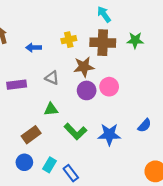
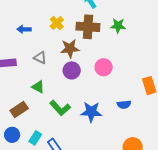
yellow cross: (69, 40) -> (57, 23), turned -32
pink circle: (109, 87) -> (104, 67), moved
green triangle: (51, 109) -> (38, 87), turned 32
blue semicircle: (144, 125) -> (124, 104), turned 40

